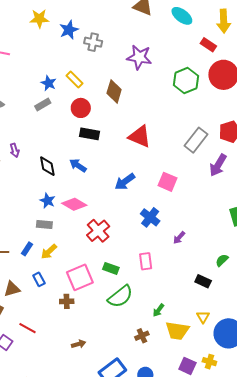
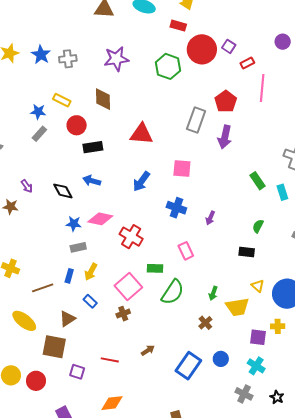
red line: (28, 328) -> (110, 360), moved

